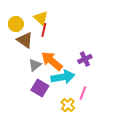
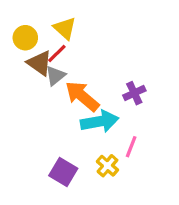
red line: (44, 30) -> (57, 54), moved, turned 32
gray triangle: (35, 65) -> (55, 76), moved
purple square: (40, 88) -> (63, 172), moved

